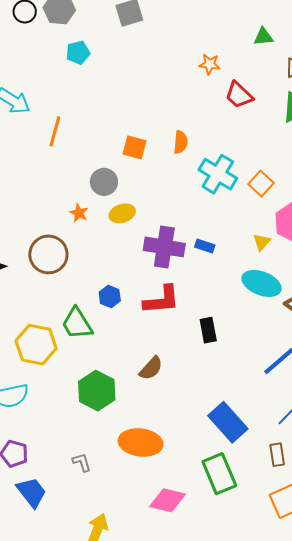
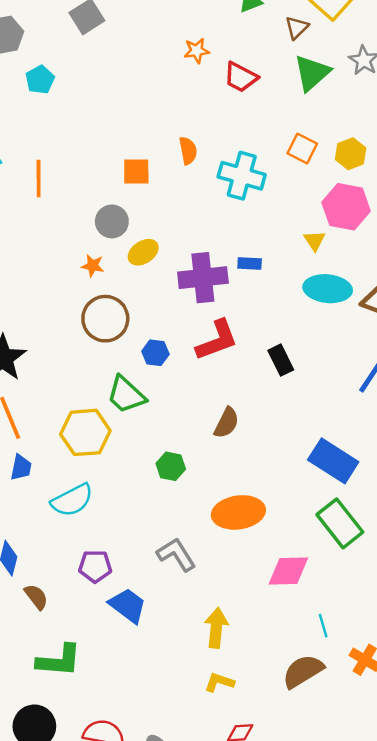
orange square: (261, 184) -> (302, 149), moved
brown circle: (48, 254) -> (105, 319), moved
green hexagon: (97, 391) -> (171, 466), size x0.6
gray L-shape: (82, 462) -> (176, 554), size x1.6

